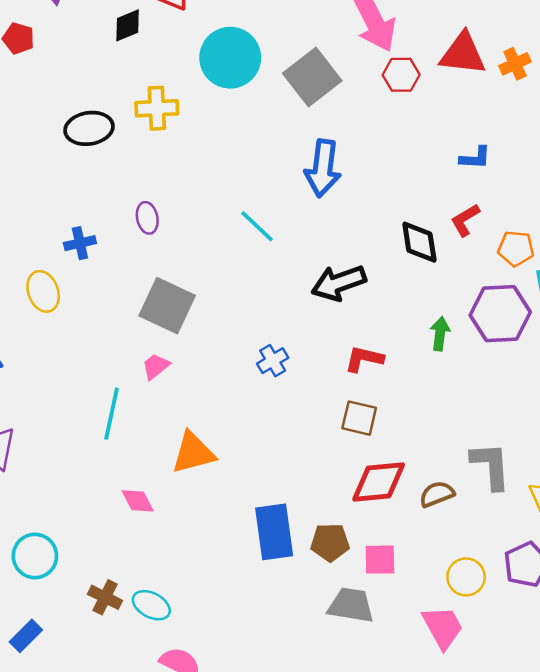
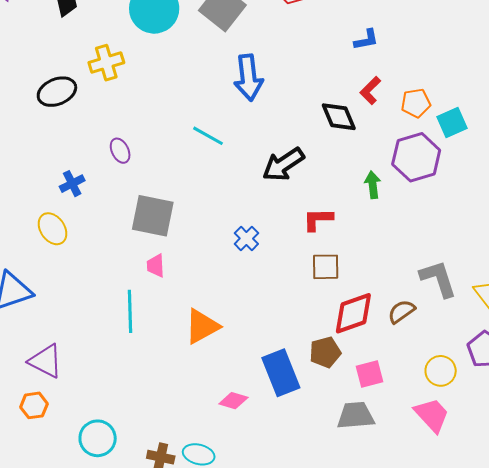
pink trapezoid: (156, 366) -> (156, 266), turned -40
pink diamond: (138, 501) -> (233, 401), moved, turned -32
brown pentagon: (330, 542) -> (325, 352), moved

